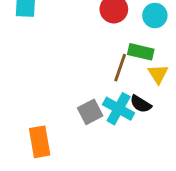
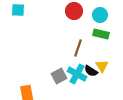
green rectangle: (141, 52) -> (101, 34), moved
yellow triangle: (158, 74) -> (102, 66), moved

